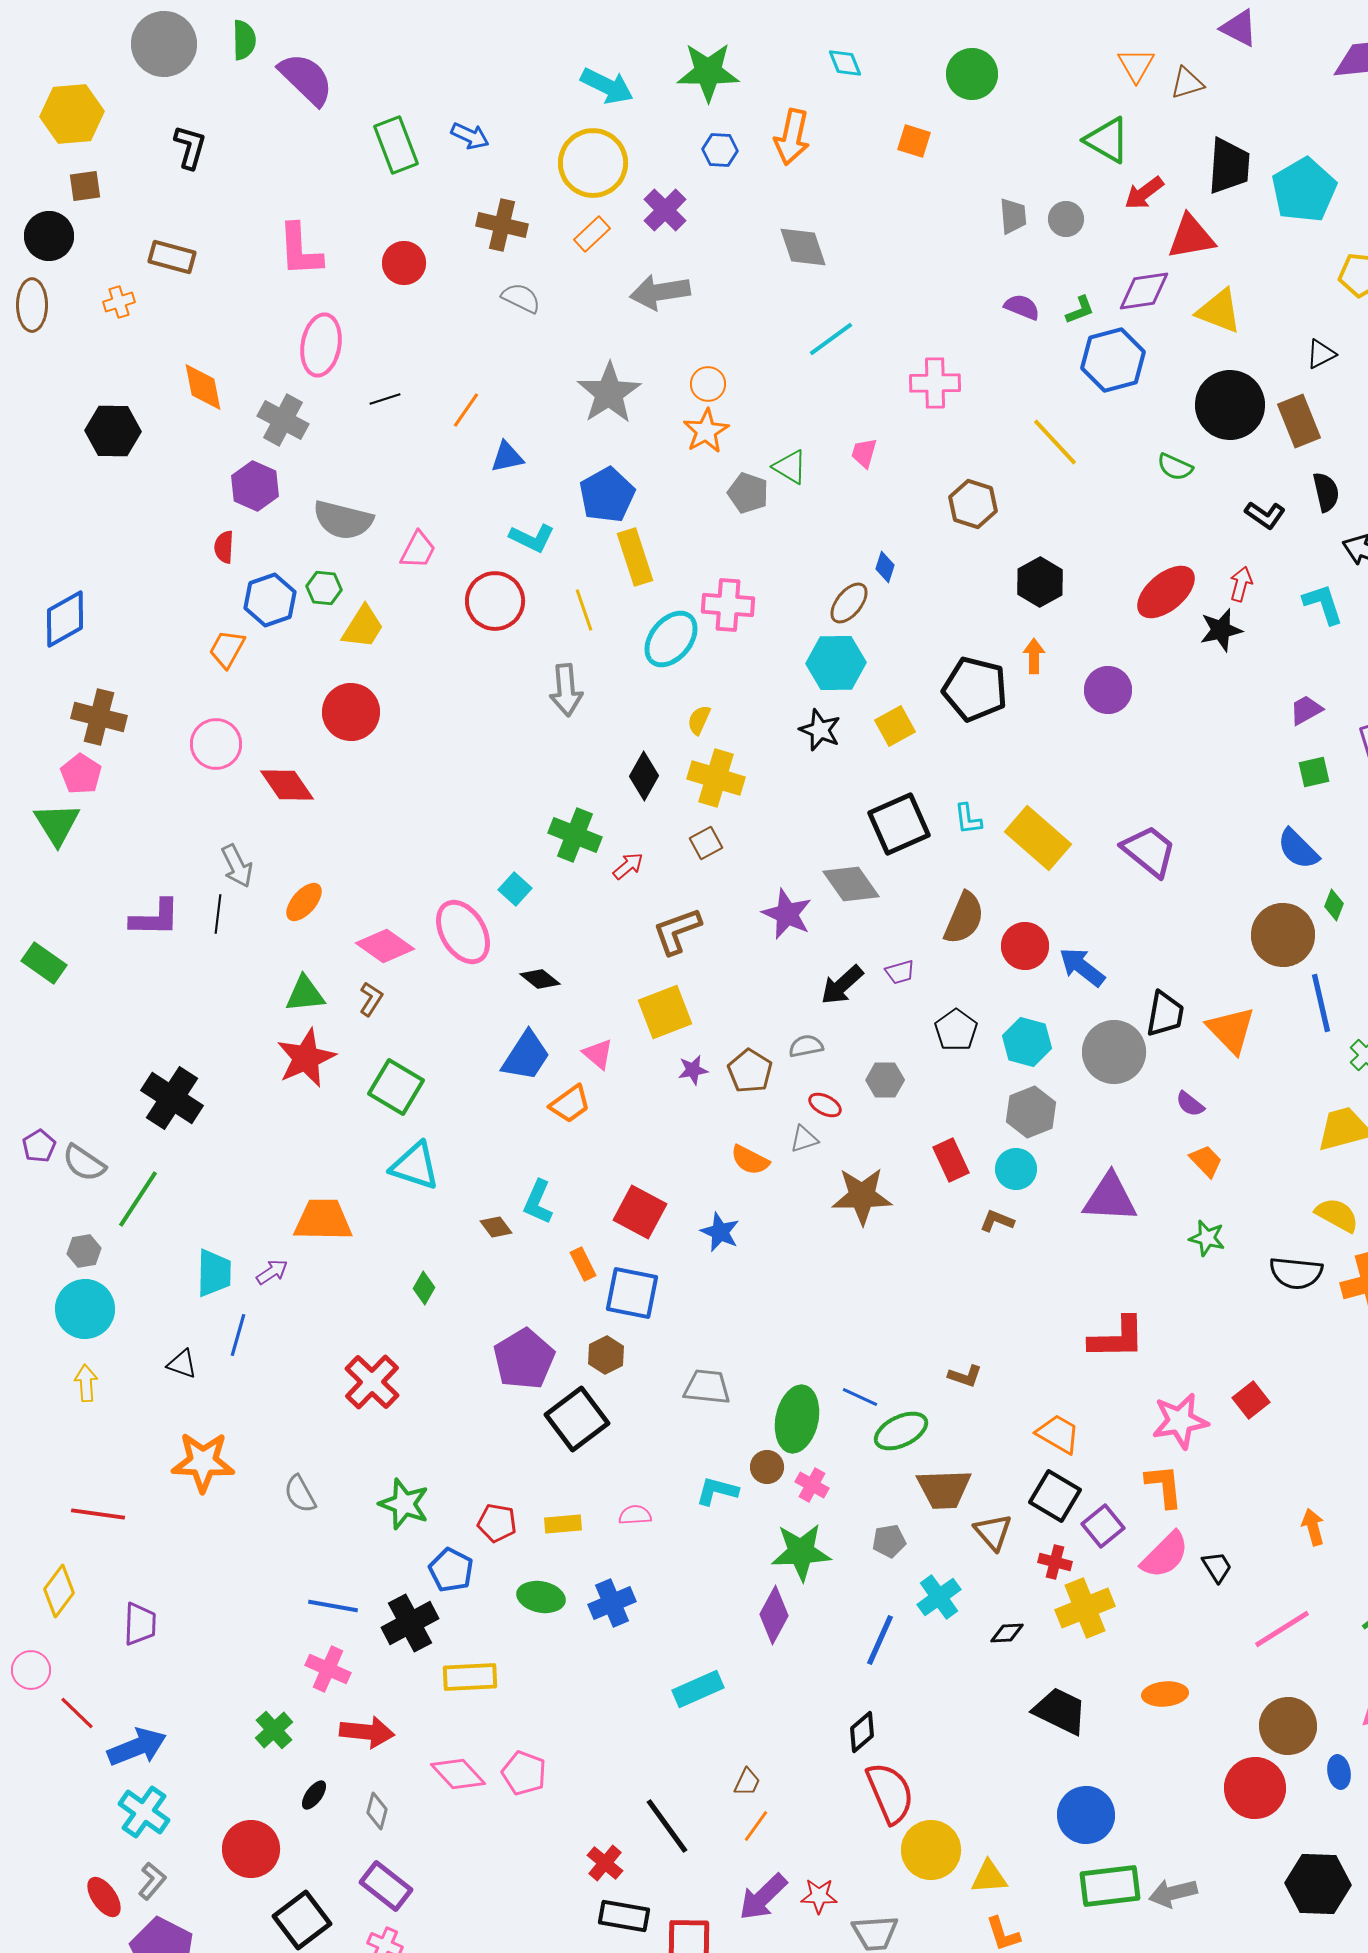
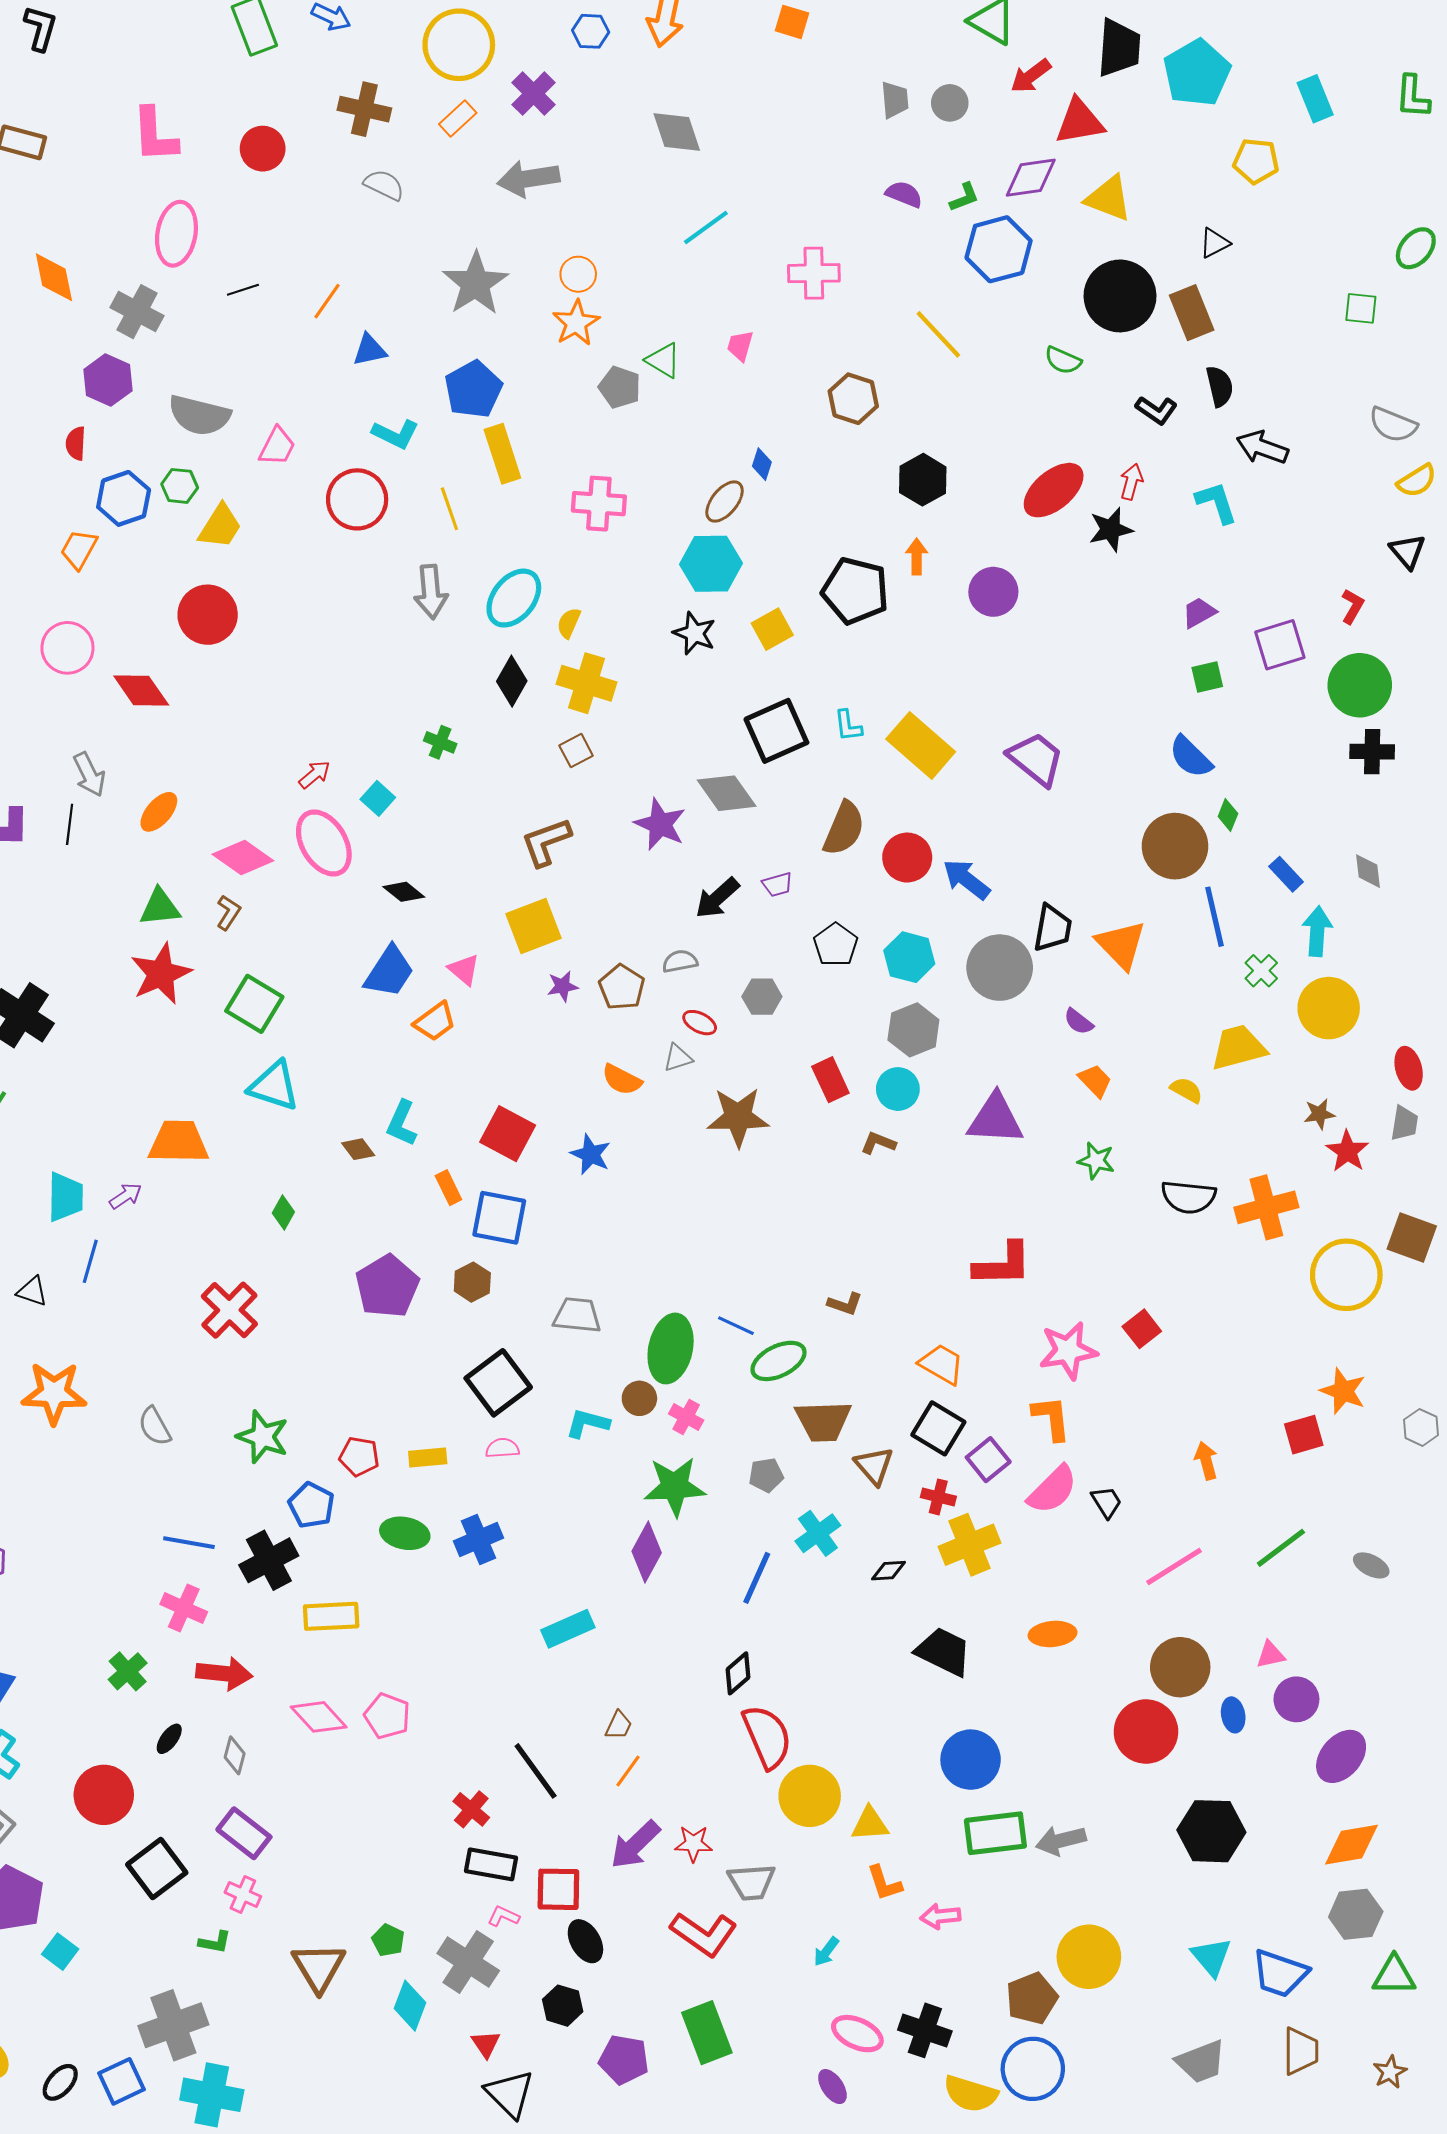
cyan ellipse: (671, 639) -> (514, 598), moved
green cross: (575, 835) -> (440, 742), size x0.6
red arrow: (628, 866) -> (315, 774), moved
yellow semicircle: (1337, 1215) -> (1186, 1090), moved, size x0.7
black square: (577, 1419) -> (498, 1383), moved

